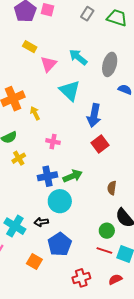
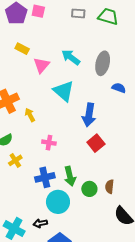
gray rectangle: (87, 14) -> (78, 13), turned 64
green arrow: (73, 176) -> (70, 176), turned 102
green circle: (107, 231) -> (89, 189), moved

